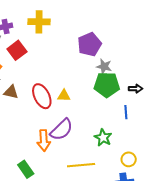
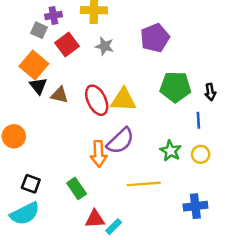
gray star: (104, 66) -> (105, 46), moved
black arrow: (136, 89) -> (210, 92), turned 80
yellow triangle: (64, 96) -> (123, 100), size x1.6
yellow circle: (129, 159) -> (201, 154), moved

